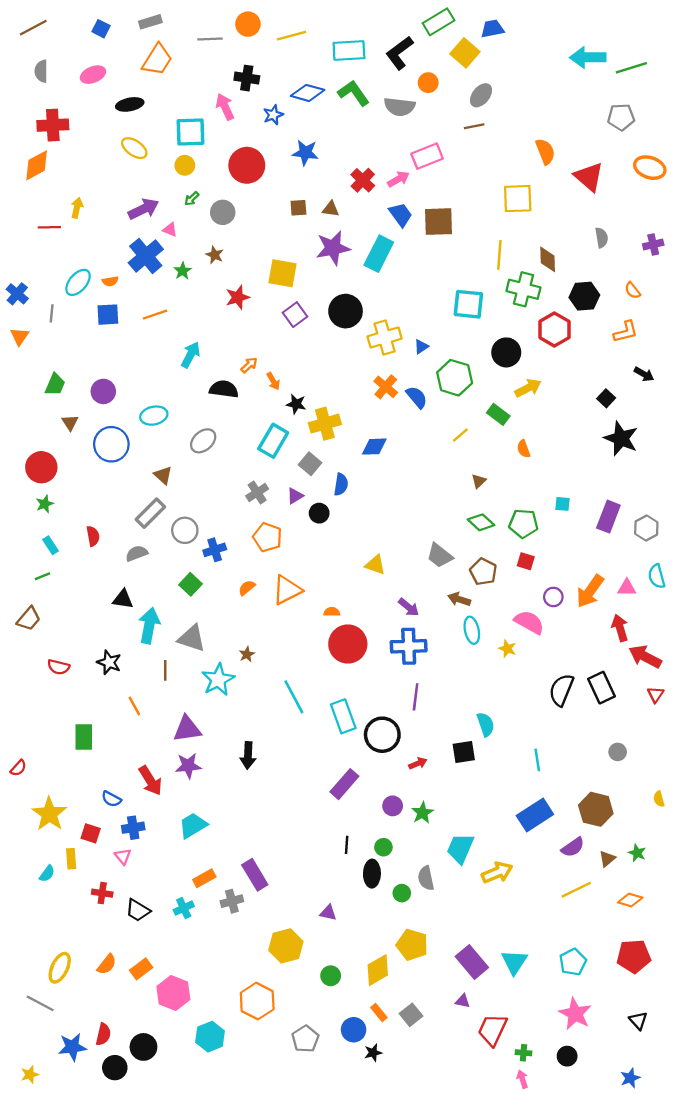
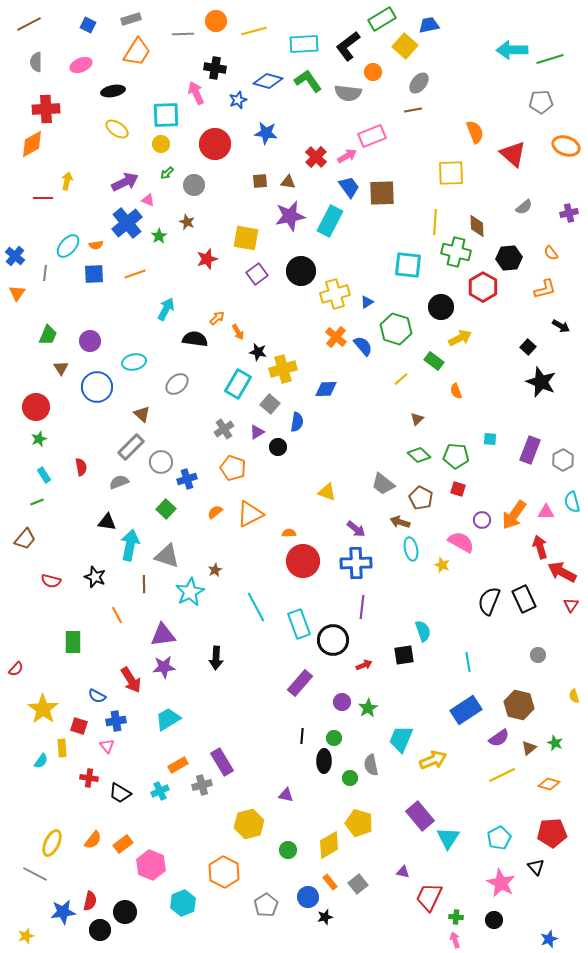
gray semicircle: (602, 238) -> (524, 207), turned 60
purple rectangle: (472, 962) -> (420, 816), moved
black triangle: (638, 1021) -> (536, 867), moved

